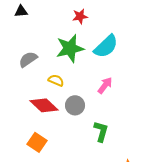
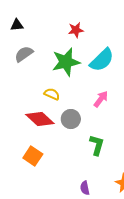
gray semicircle: (28, 59) -> (24, 54), moved

